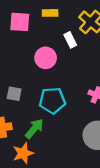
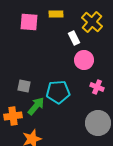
pink circle: (46, 58) -> (84, 60), moved
green arrow: (34, 129) -> (36, 106), moved

